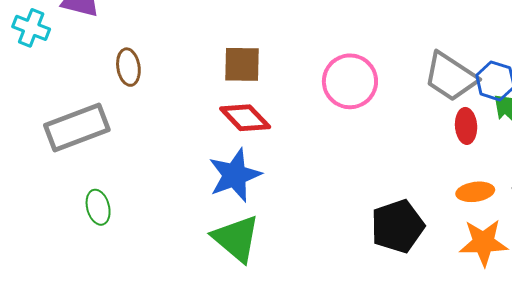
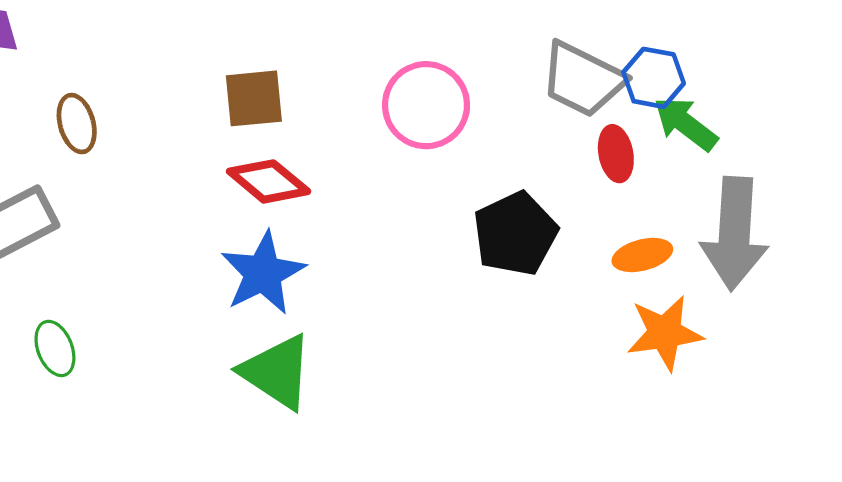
black pentagon: (398, 226) -> (515, 234), moved

